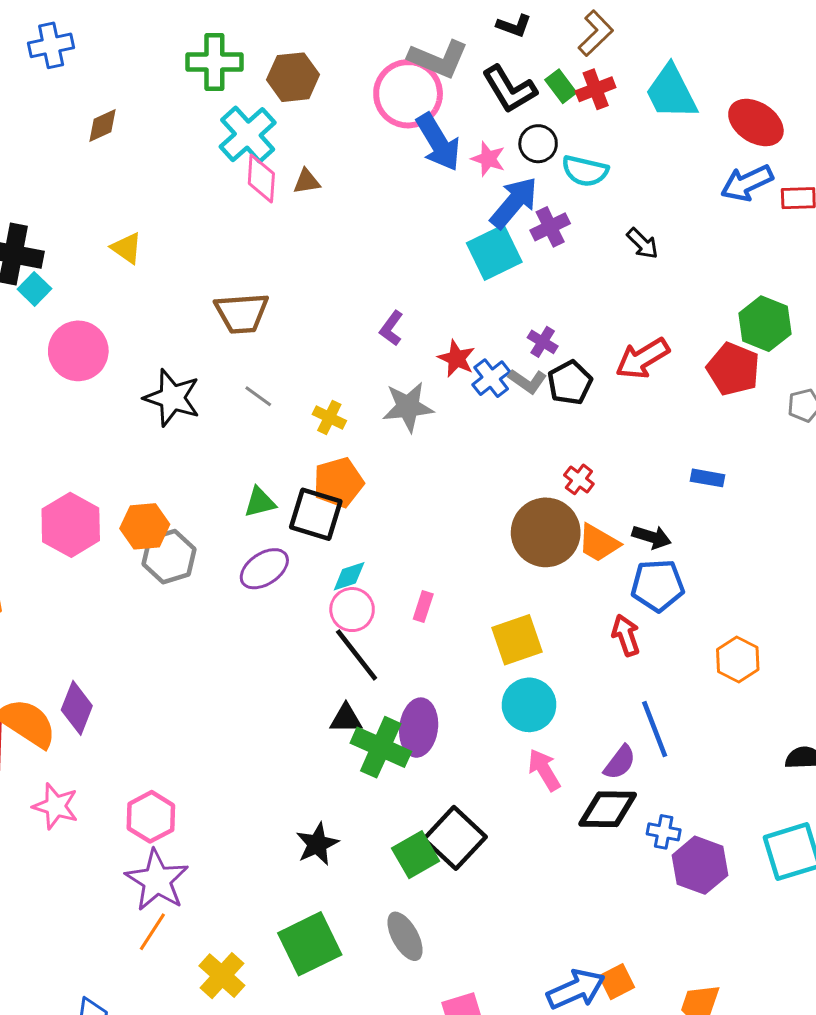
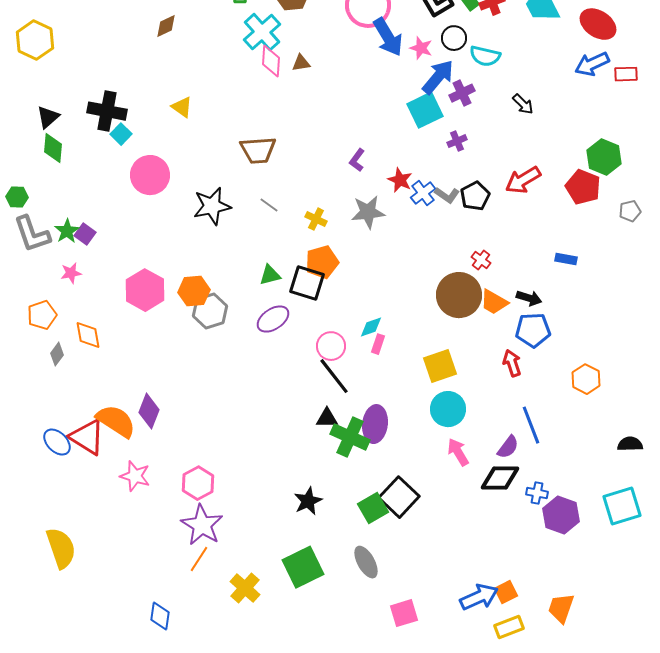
purple cross: (543, 342) -> (457, 141), moved, turned 36
black star: (172, 398) -> (212, 206), turned -30
cyan diamond: (349, 576) -> (371, 327), moved

